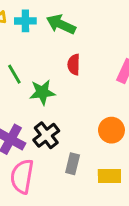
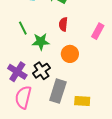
orange circle: (111, 130) -> (70, 54), moved
gray rectangle: (73, 164) -> (58, 91), size x1.6

